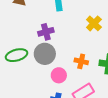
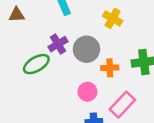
gray circle: (45, 54) -> (86, 49), moved
green ellipse: (17, 55) -> (36, 64), moved

